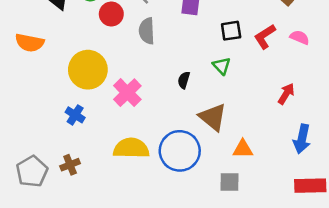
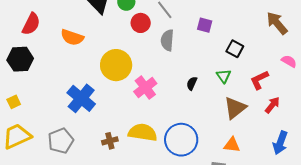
black square: (231, 31) -> (235, 49), turned 30
red L-shape: (265, 37) -> (259, 80), moved
blue cross: (75, 115) -> (81, 98), moved, size x1.8
brown triangle: (213, 117) -> (235, 108), moved, turned 35
brown cross: (70, 165) -> (110, 141), moved

